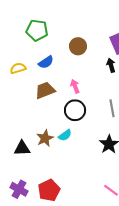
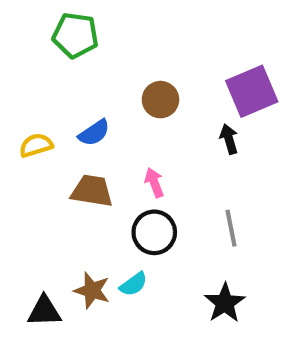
green pentagon: (37, 30) -> (75, 35), moved
brown trapezoid: (45, 90) -> (92, 191), turned 30
brown star: (45, 138) -> (92, 290), turned -30

